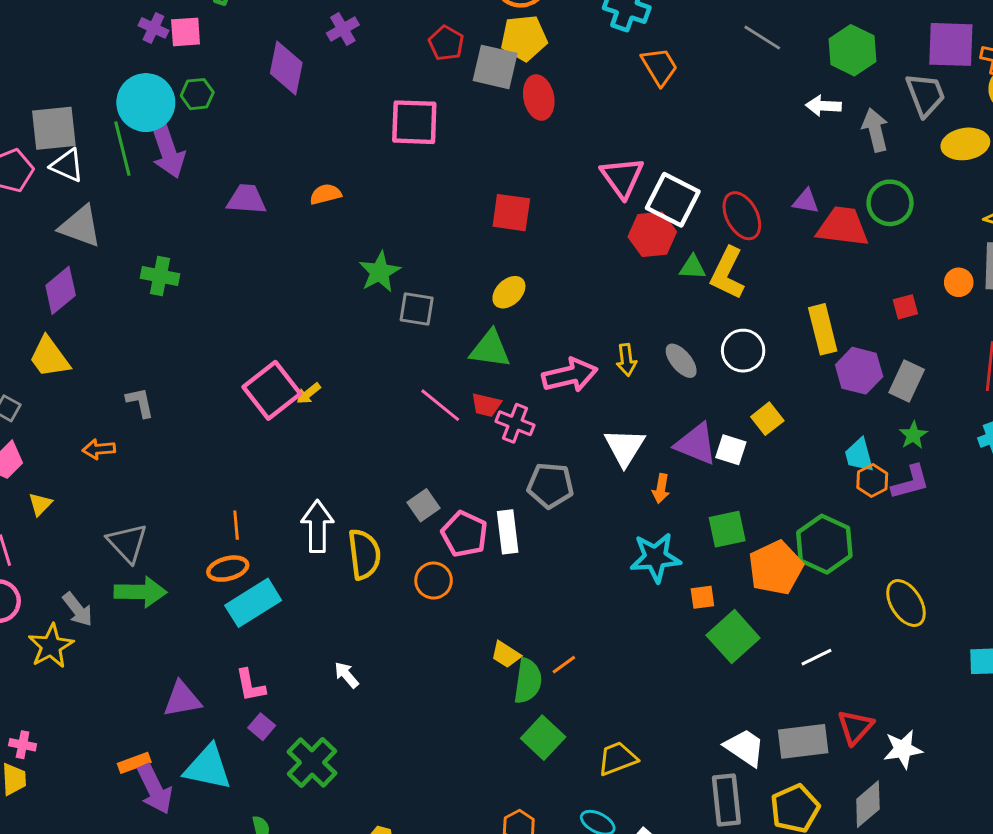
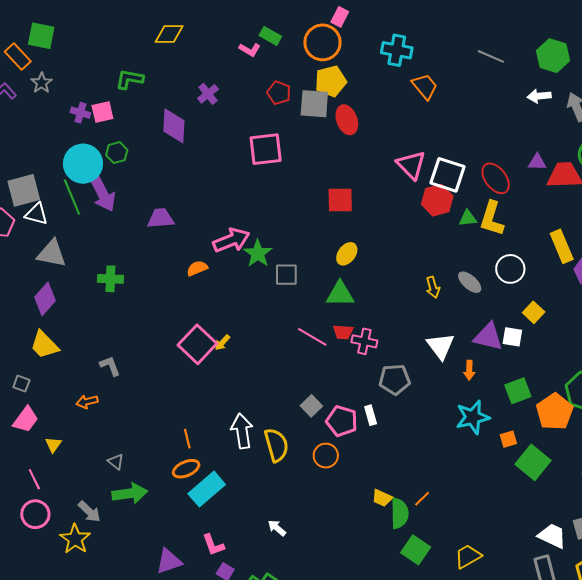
orange semicircle: (326, 194) -> (197, 268), moved
pink arrow: (570, 375) -> (231, 240), moved
white rectangle: (508, 532) -> (371, 415), size x0.7
gray triangle: (127, 543) -> (116, 462), size x0.6

